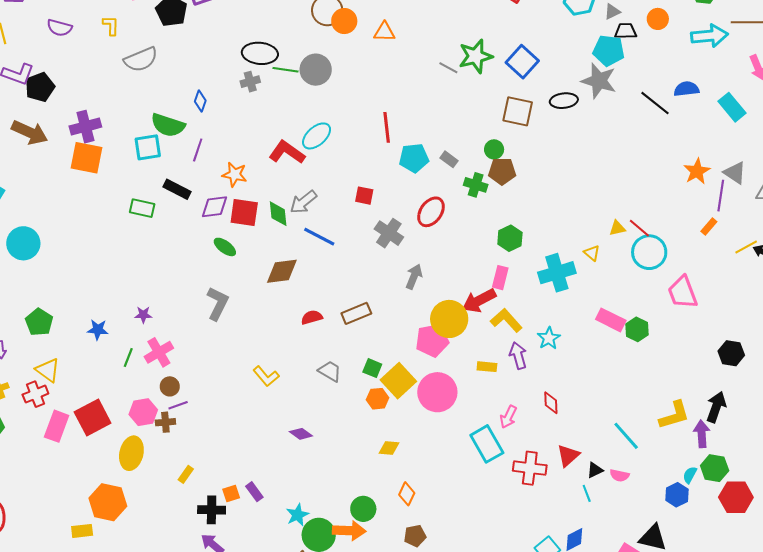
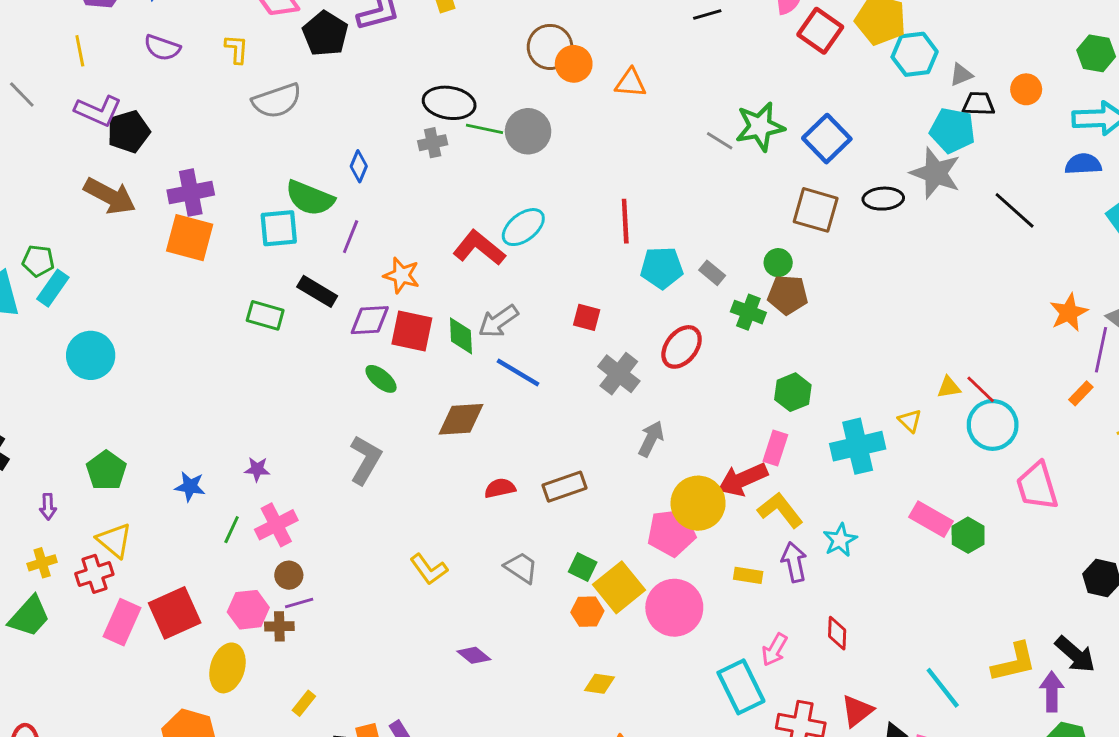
blue semicircle: (686, 89) -> (1083, 164), moved
black arrow: (716, 407) -> (1075, 654), turned 108

